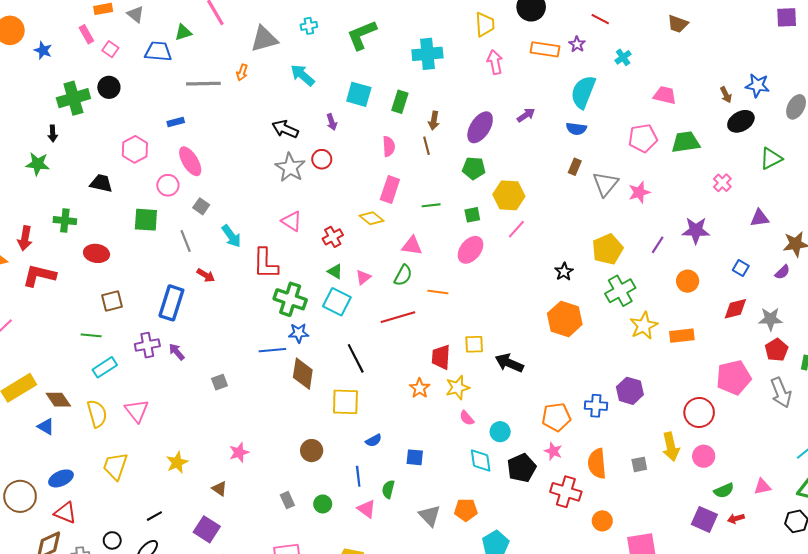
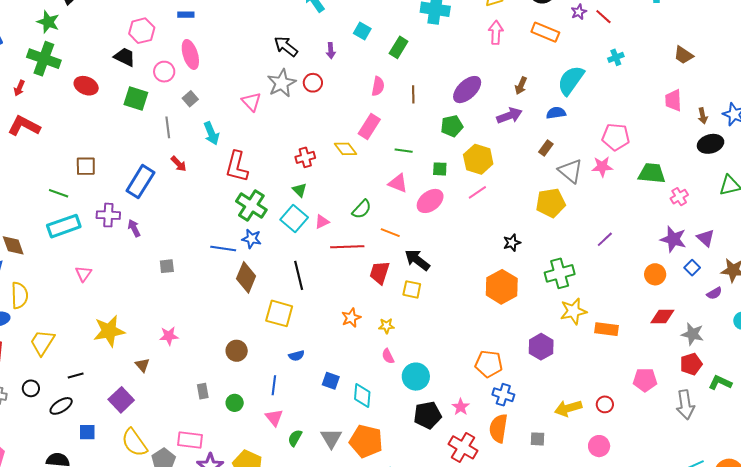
brown trapezoid: (678, 24) -> (684, 55), moved
purple star: (577, 44) -> (579, 12), moved
cyan square: (359, 94) -> (362, 31), size x0.7
pink trapezoid: (665, 95) -> (673, 100), moved, turned -120
purple arrow: (526, 115) -> (509, 116), moved, size x1.4
brown arrow: (434, 121) -> (521, 86), moved
blue semicircle: (576, 129) -> (556, 113), turned 150
green trapezoid: (686, 142) -> (652, 173), moved
green pentagon: (474, 168) -> (452, 126), turned -30
black trapezoid: (101, 183) -> (125, 57), moved
gray triangle: (605, 184) -> (570, 171), turned -44
pink star: (639, 192) -> (602, 167), moved
purple triangle: (760, 218) -> (706, 238), turned 36
green cross: (65, 221) -> (44, 59), moved, size x1.5
pink triangle: (292, 221) -> (251, 102), moved
purple star: (696, 230) -> (673, 239), moved
red arrow: (25, 238) -> (19, 88), size x0.7
pink triangle: (412, 246) -> (398, 183), moved
yellow pentagon: (608, 249) -> (551, 203), moved
red ellipse: (97, 253) -> (86, 86), moved
blue square: (741, 268) -> (692, 268), moved
pink triangle: (363, 277) -> (322, 222), moved
orange circle: (688, 281) -> (655, 274), moved
red trapezoid: (441, 357) -> (380, 273), moved
black arrow: (509, 363) -> (417, 260), moved
cyan rectangle: (105, 367) -> (64, 226), size x1.4
pink pentagon: (734, 377) -> (645, 380), size x0.7
yellow star: (458, 388) -> (386, 326), size x0.7
purple hexagon: (630, 391) -> (541, 347), moved
blue cross: (596, 406) -> (503, 395), moved
pink triangle: (137, 411) -> (83, 274), size x0.7
red circle: (699, 413) -> (605, 404), size x0.6
yellow semicircle: (97, 414) -> (20, 295), moved
orange pentagon: (556, 417) -> (489, 364), moved
cyan circle: (500, 432) -> (416, 377), size x1.4
yellow arrow: (671, 447) -> (568, 408), moved, turned 72
cyan diamond: (481, 461) -> (362, 395), moved
yellow star: (177, 462) -> (109, 331), size x1.5
yellow trapezoid: (115, 466) -> (42, 342), moved
green semicircle: (388, 489) -> (295, 438), moved
orange pentagon: (466, 510) -> (366, 441), size x1.5

